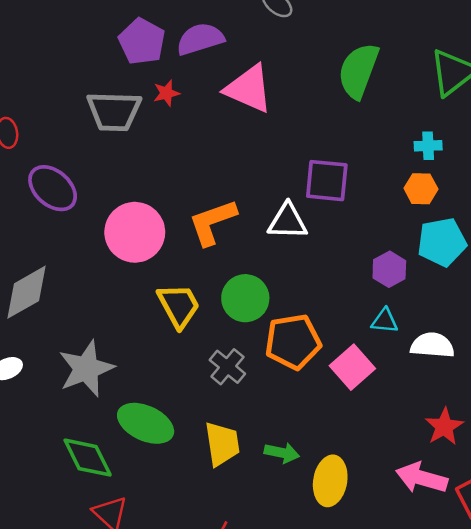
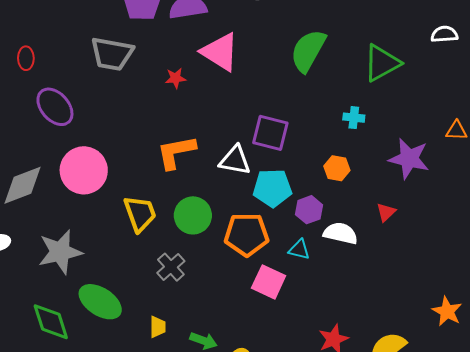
red star: (166, 93) -> (176, 78), moved
orange hexagon: (421, 189) -> (337, 168), moved
pink circle: (135, 232) -> (84, 170), moved
cyan pentagon: (442, 242) -> (272, 188), moved
orange pentagon: (293, 342) -> (247, 235), moved
white semicircle: (432, 345) -> (341, 233), moved
pink square: (352, 367) -> (269, 282), turned -32
yellow trapezoid: (222, 444) -> (158, 327), size x0.6

